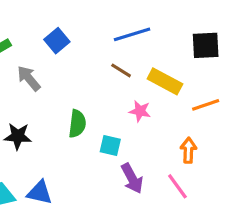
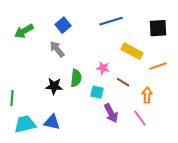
brown line: (121, 70) -> (123, 82), moved
gray arrow: (29, 78) -> (57, 49), moved
pink star: (140, 111) -> (103, 68), moved
black star: (18, 136) -> (54, 86), moved

